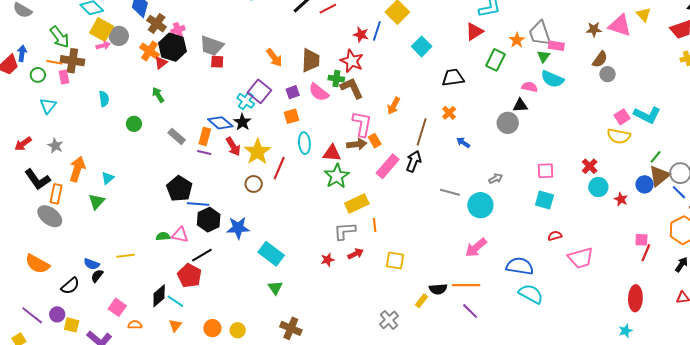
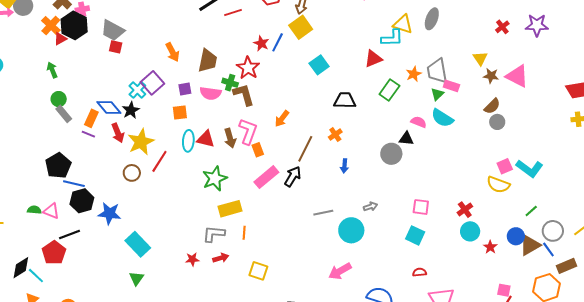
yellow triangle: (644, 15) -> (480, 58), moved
pink semicircle: (319, 92) -> (211, 93), turned -40
green circle: (134, 124) -> (59, 99), moved
blue arrow: (463, 142) -> (344, 166), turned -128
brown arrow: (357, 144) -> (230, 138), moved, turned 72
red triangle: (332, 153) -> (206, 139), moved
brown triangle: (659, 176) -> (530, 245), moved
gray line: (450, 192) -> (323, 213), turned -36

